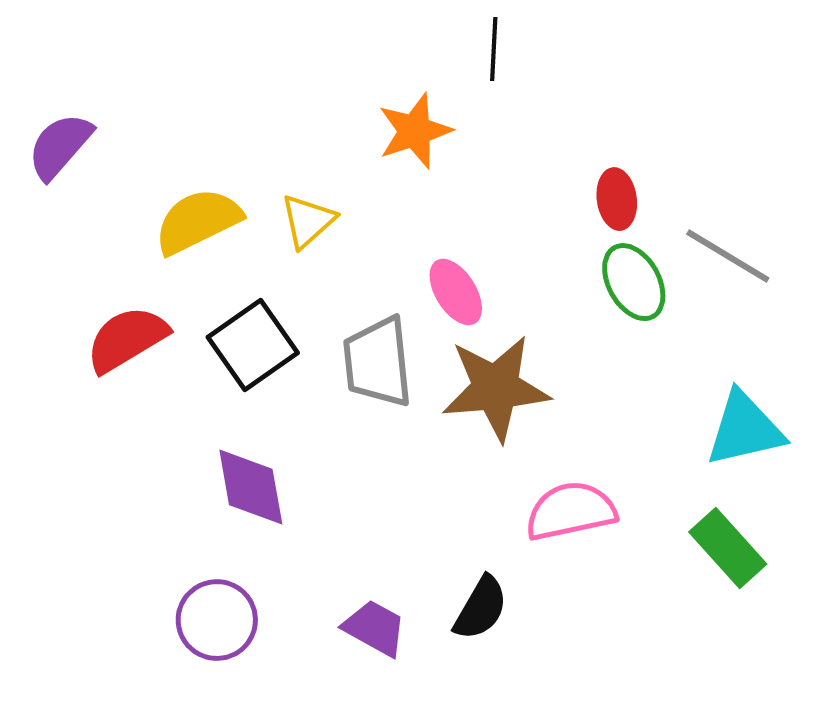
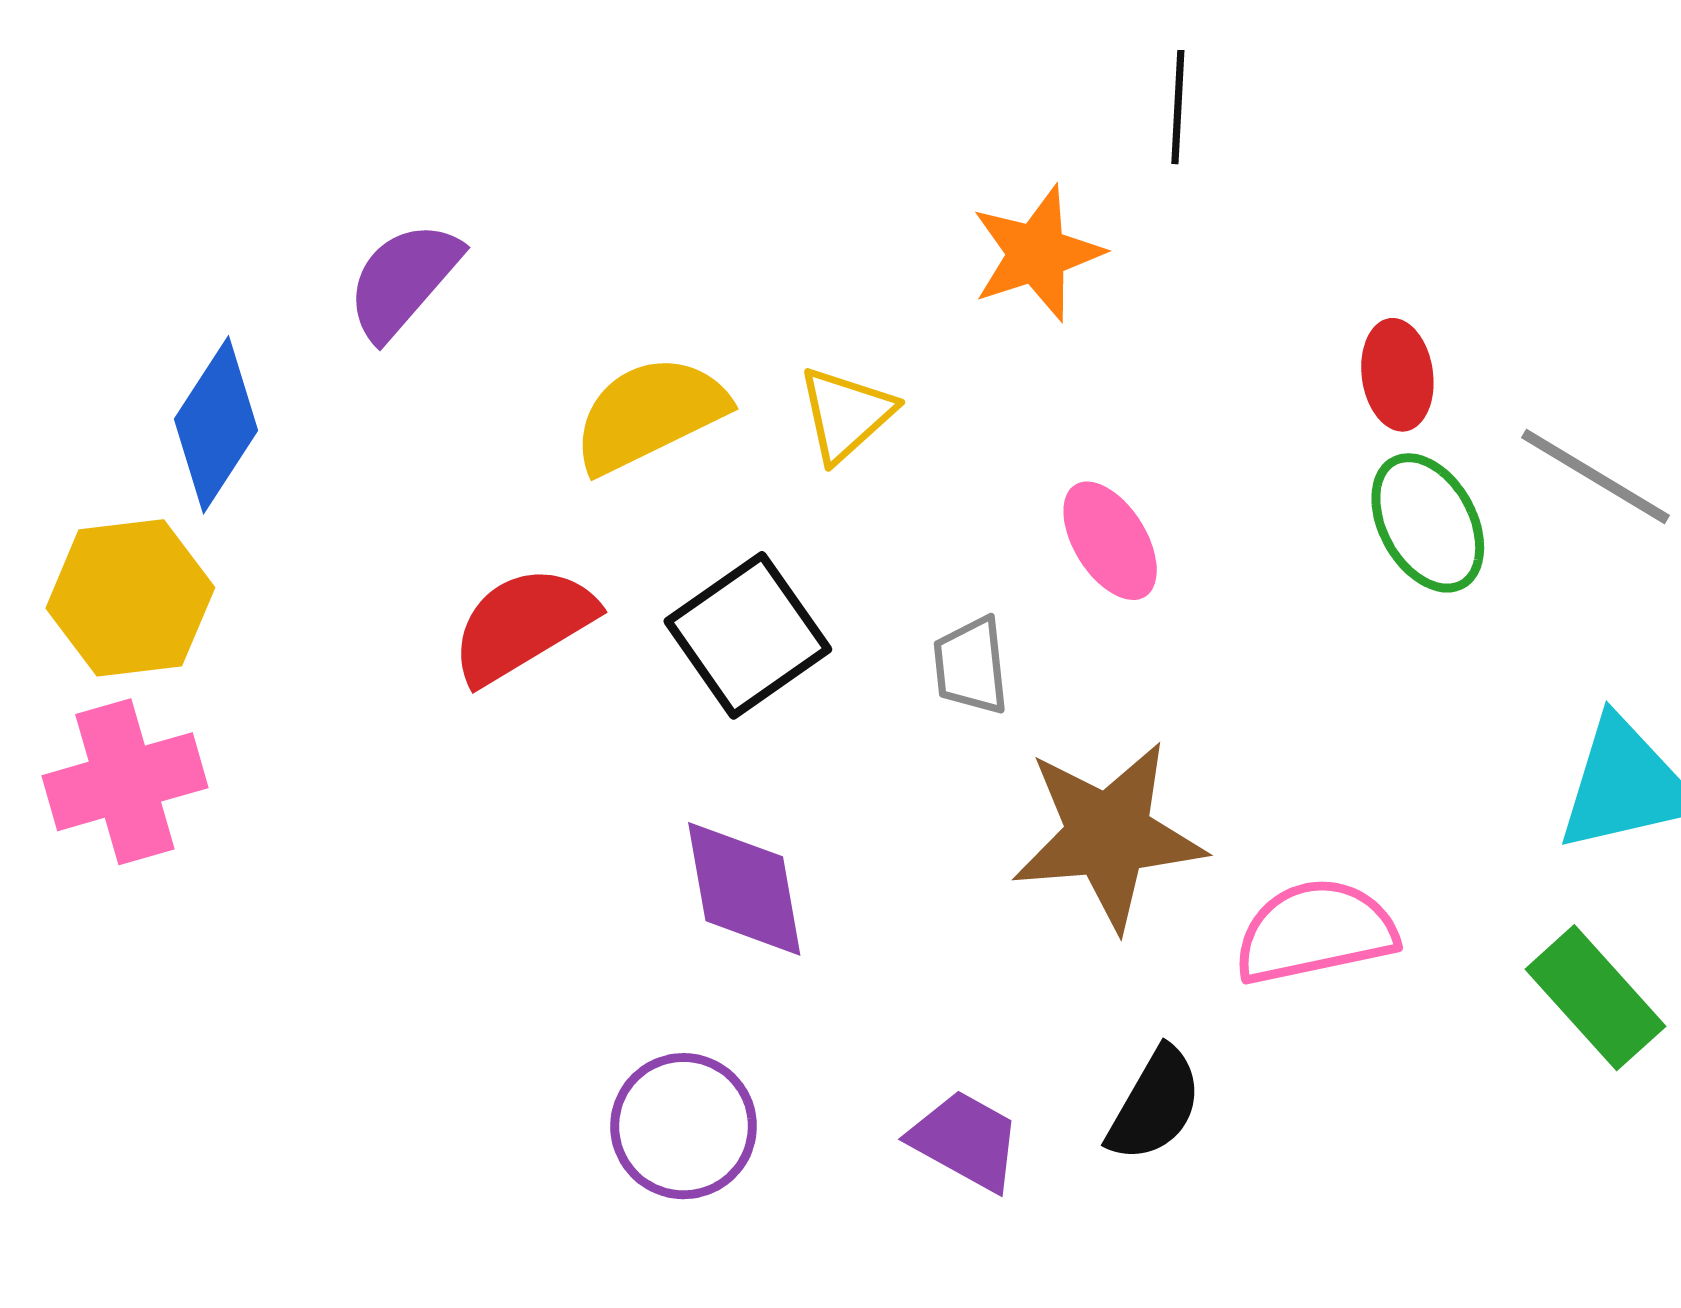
gray trapezoid: (378, 362) -> (971, 666), size x0.6
brown star: (496, 388) -> (1108, 835), moved

